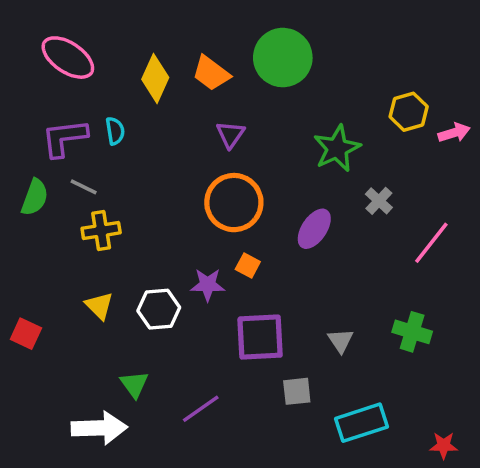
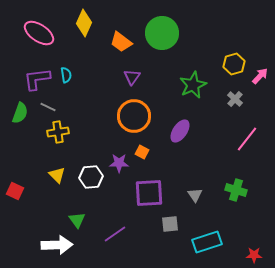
yellow diamond: (155, 78) -> (84, 23), moved
pink arrow: (454, 133) -> (260, 76), turned -30
gray cross: (379, 201) -> (235, 99), moved

